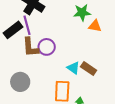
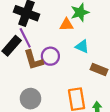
orange triangle: (95, 26) -> (66, 25), moved
cyan triangle: (73, 68) -> (82, 47), moved

